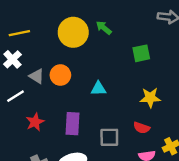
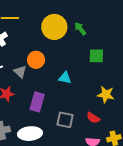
green square: (141, 53) -> (96, 56), moved
gray triangle: (37, 76) -> (20, 72), moved

